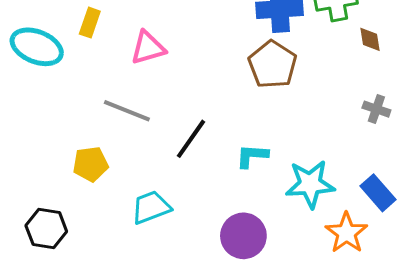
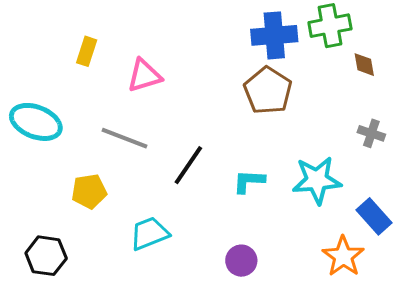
cyan ellipse: (37, 47) -> (36, 122), moved
cyan star: (310, 184) -> (317, 180), moved
purple circle: (243, 236) -> (241, 261), size x0.7

